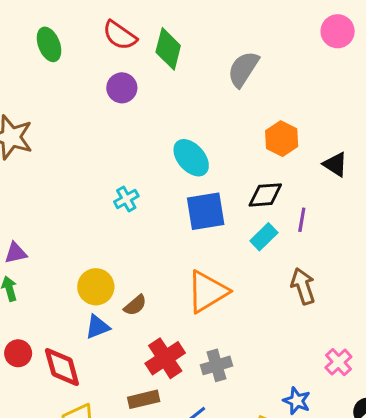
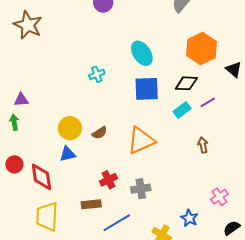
orange hexagon: (282, 139) -> (201, 49), size x1.4
purple line: (302, 220) -> (208, 102), turned 42
brown arrow: (303, 286) -> (203, 145), size x0.7
brown semicircle: (135, 305) -> (100, 133), moved
red cross: (165, 358) -> (108, 180), size x0.7

